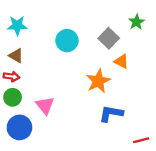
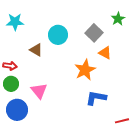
brown triangle: (16, 56) -> (36, 50), moved

